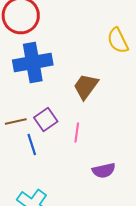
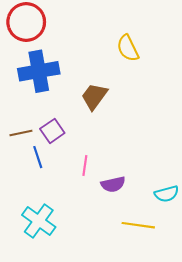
pink line: (77, 132) -> (85, 165), moved

